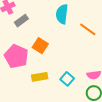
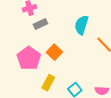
yellow rectangle: (40, 77) -> (48, 83), turned -63

